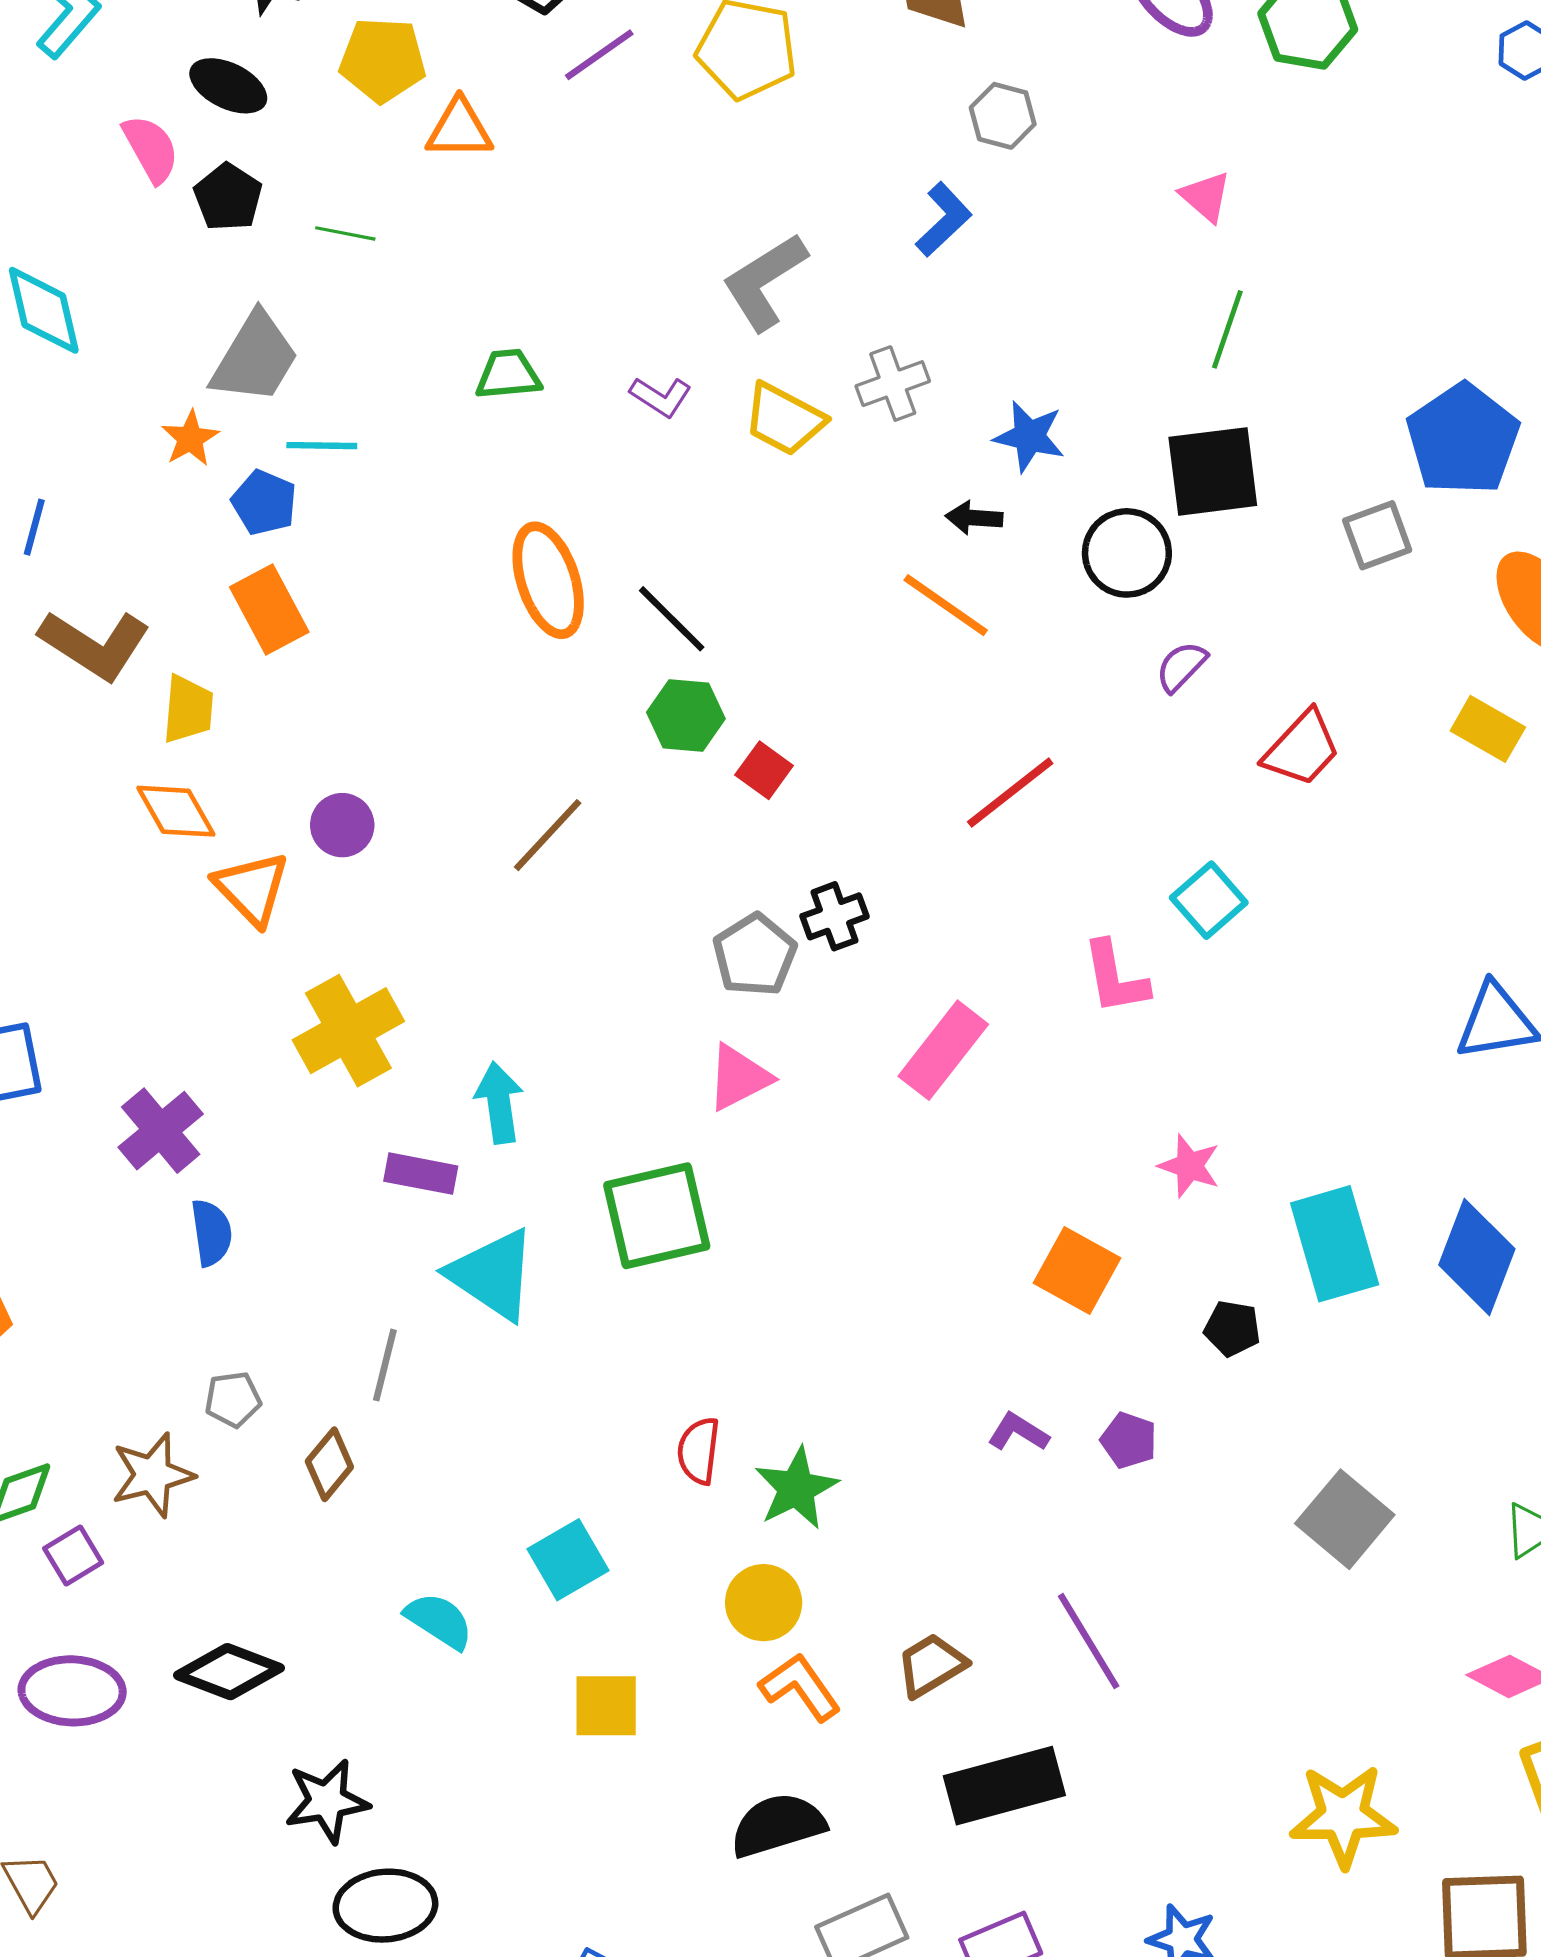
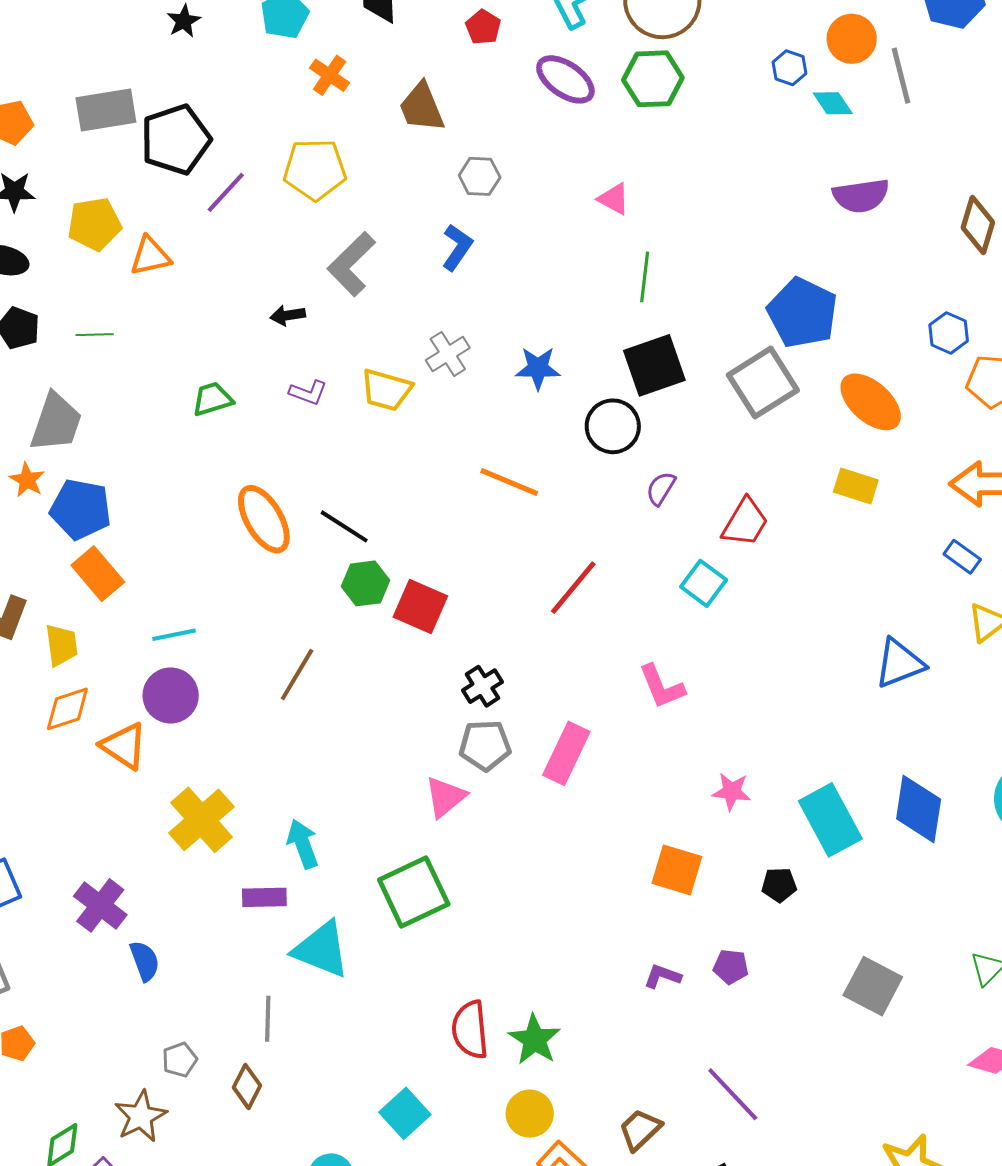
gray L-shape: (765, 282) -> (351, 264), moved
cyan line: (322, 446) -> (174, 635), moved
blue pentagon: (264, 503) -> (81, 509), size x1.5
black arrow: (974, 518) -> (288, 315), moved
gray square: (1377, 535) -> (763, 383), size x1.6
red square: (764, 770) -> (420, 607), size x1.6
orange diamond: (176, 811) -> (67, 709), turned -66
purple circle: (342, 825) -> (171, 695), size x1.4
cyan square: (1209, 900) -> (704, 583), moved
gray pentagon: (755, 955) -> (485, 745), moved, turned -30
red semicircle: (699, 1451) -> (470, 1030), size x1.4

